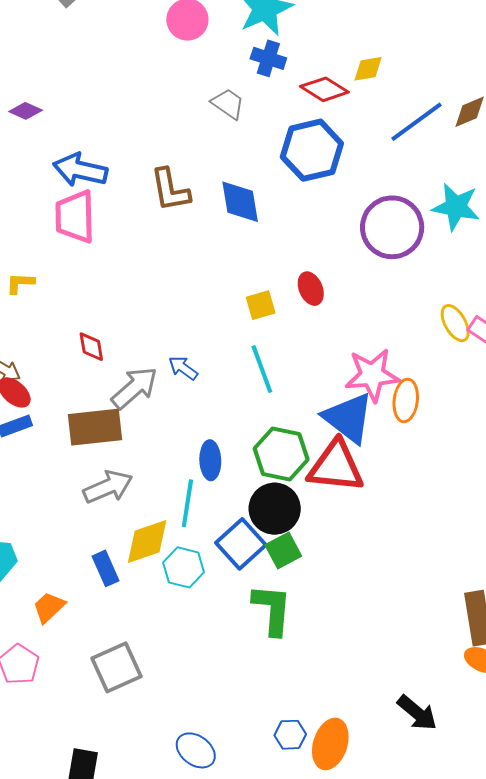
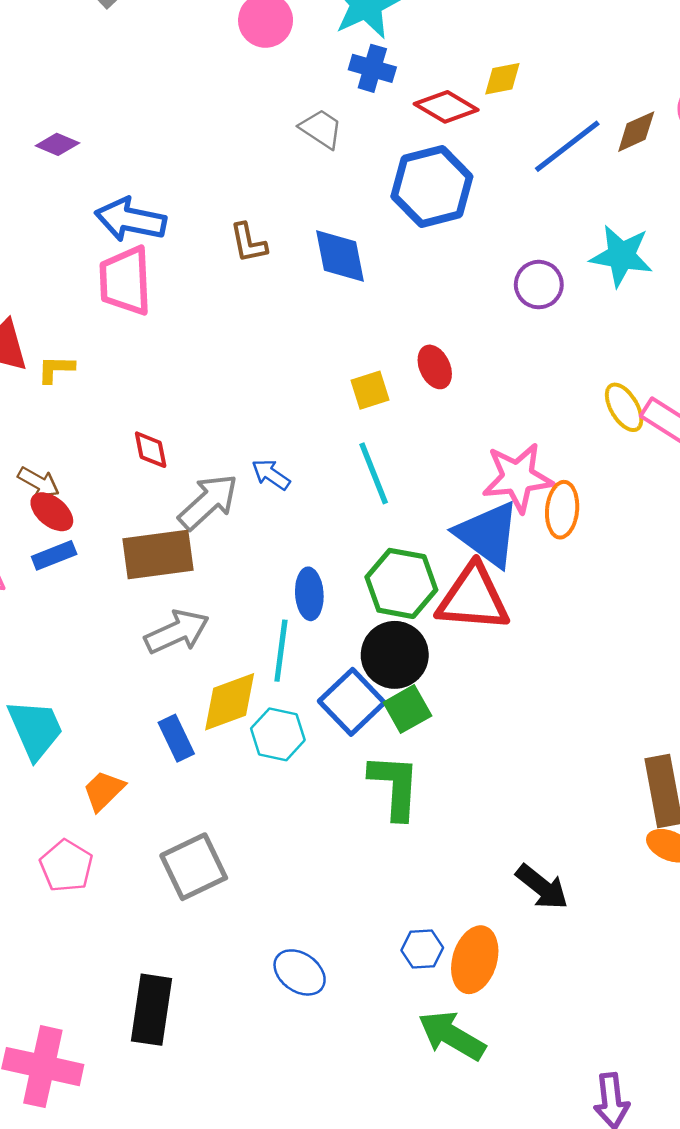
brown L-shape: (170, 190) -> (248, 243), size x0.7
purple circle: (392, 227) -> (539, 285), size x0.6
black arrow: (417, 713) -> (542, 887), moved

